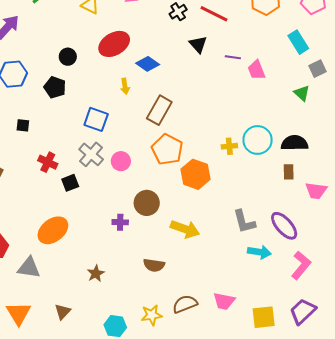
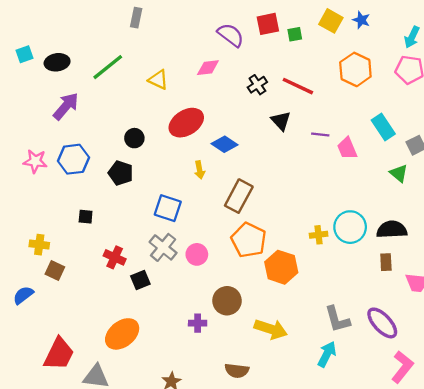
cyan rectangle: (298, 42) -> (383, 127), moved
cyan arrow: (259, 252) -> (327, 354), moved, turned -70

